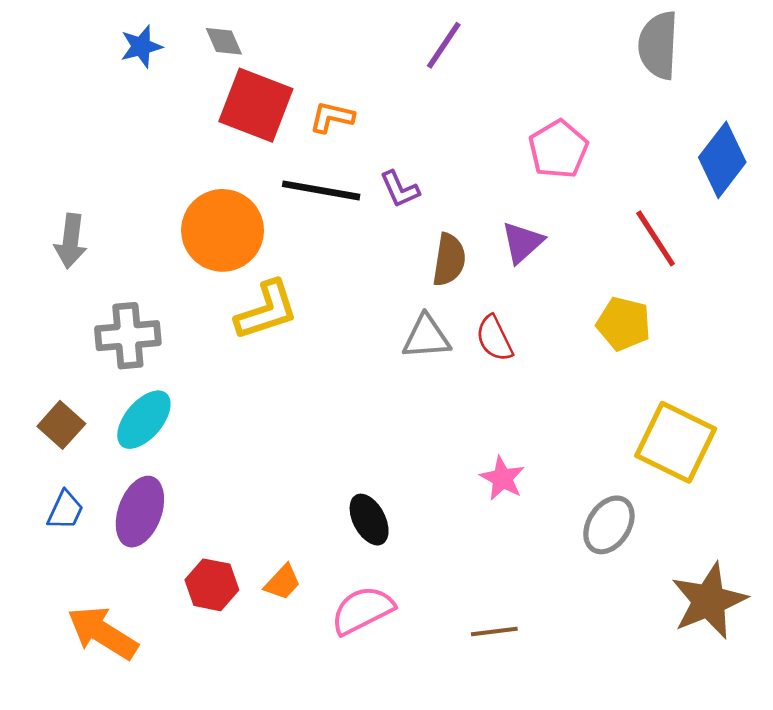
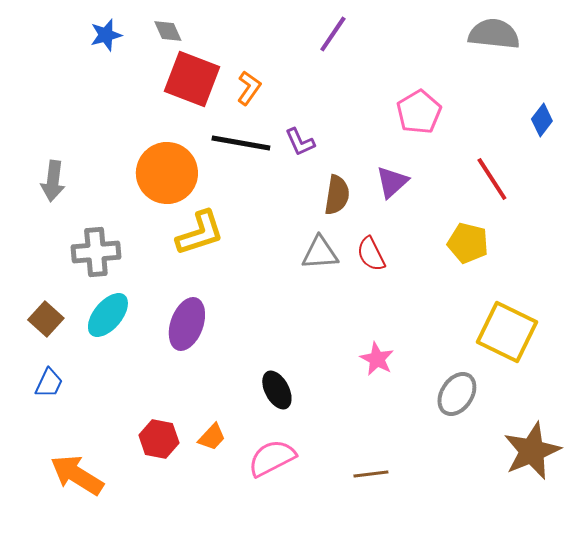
gray semicircle: (658, 45) -> (494, 34), turned 93
orange L-shape: (332, 117) -> (249, 88), turned 112
blue diamond: (722, 160) -> (542, 120), size x0.6
purple ellipse: (140, 512) -> (187, 324), moved

